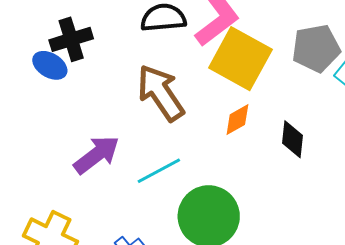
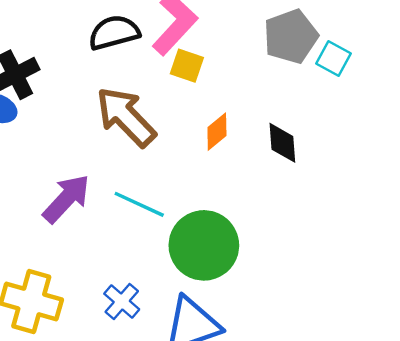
yellow square: (240, 59) -> (187, 66), moved, size x0.5
cyan line: (159, 171) -> (139, 204), turned 63

